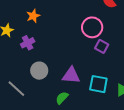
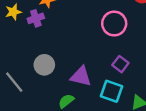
purple cross: (28, 43) -> (36, 18), moved
purple square: (102, 46) -> (120, 64), moved

